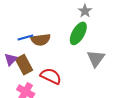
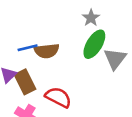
gray star: (85, 11) -> (91, 18), moved
gray triangle: (96, 58) -> (115, 59), moved

